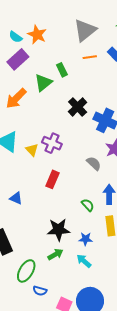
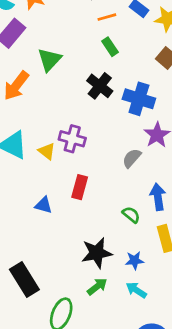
green rectangle: (62, 70) -> (110, 47), moved
gray semicircle: (94, 163) -> (132, 158), turned -84
blue triangle: (16, 198) -> (43, 205), moved

